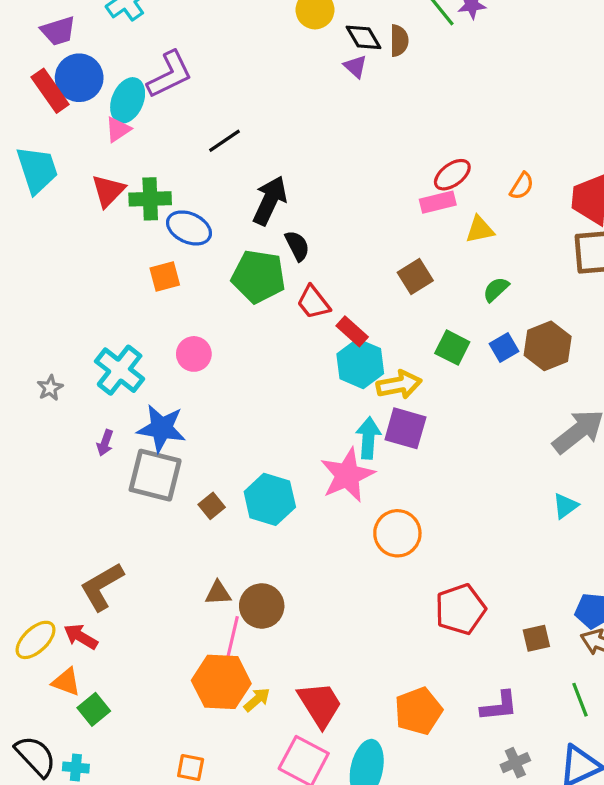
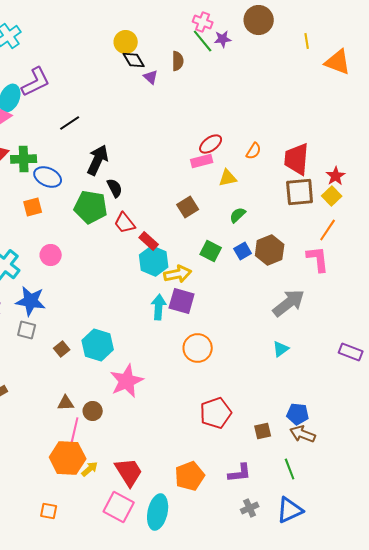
black diamond: (363, 37) -> (134, 60), moved
gray square: (155, 475) -> (27, 330), size x0.6
pink star: (347, 475) -> (127, 381), moved
orange circle: (397, 533) -> (198, 348), moved
brown circle: (262, 606) -> (93, 411), size x0.7

